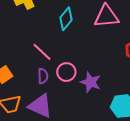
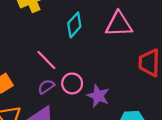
purple semicircle: (43, 76) -> (46, 87), turned -126

